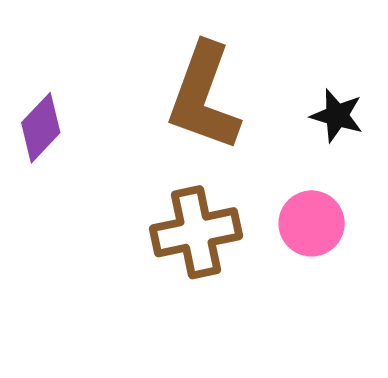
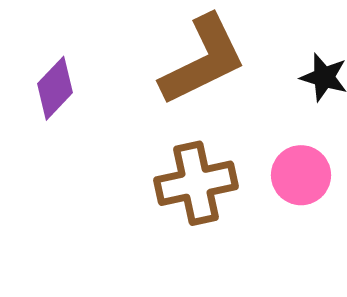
brown L-shape: (204, 97) -> (203, 60), turned -136

